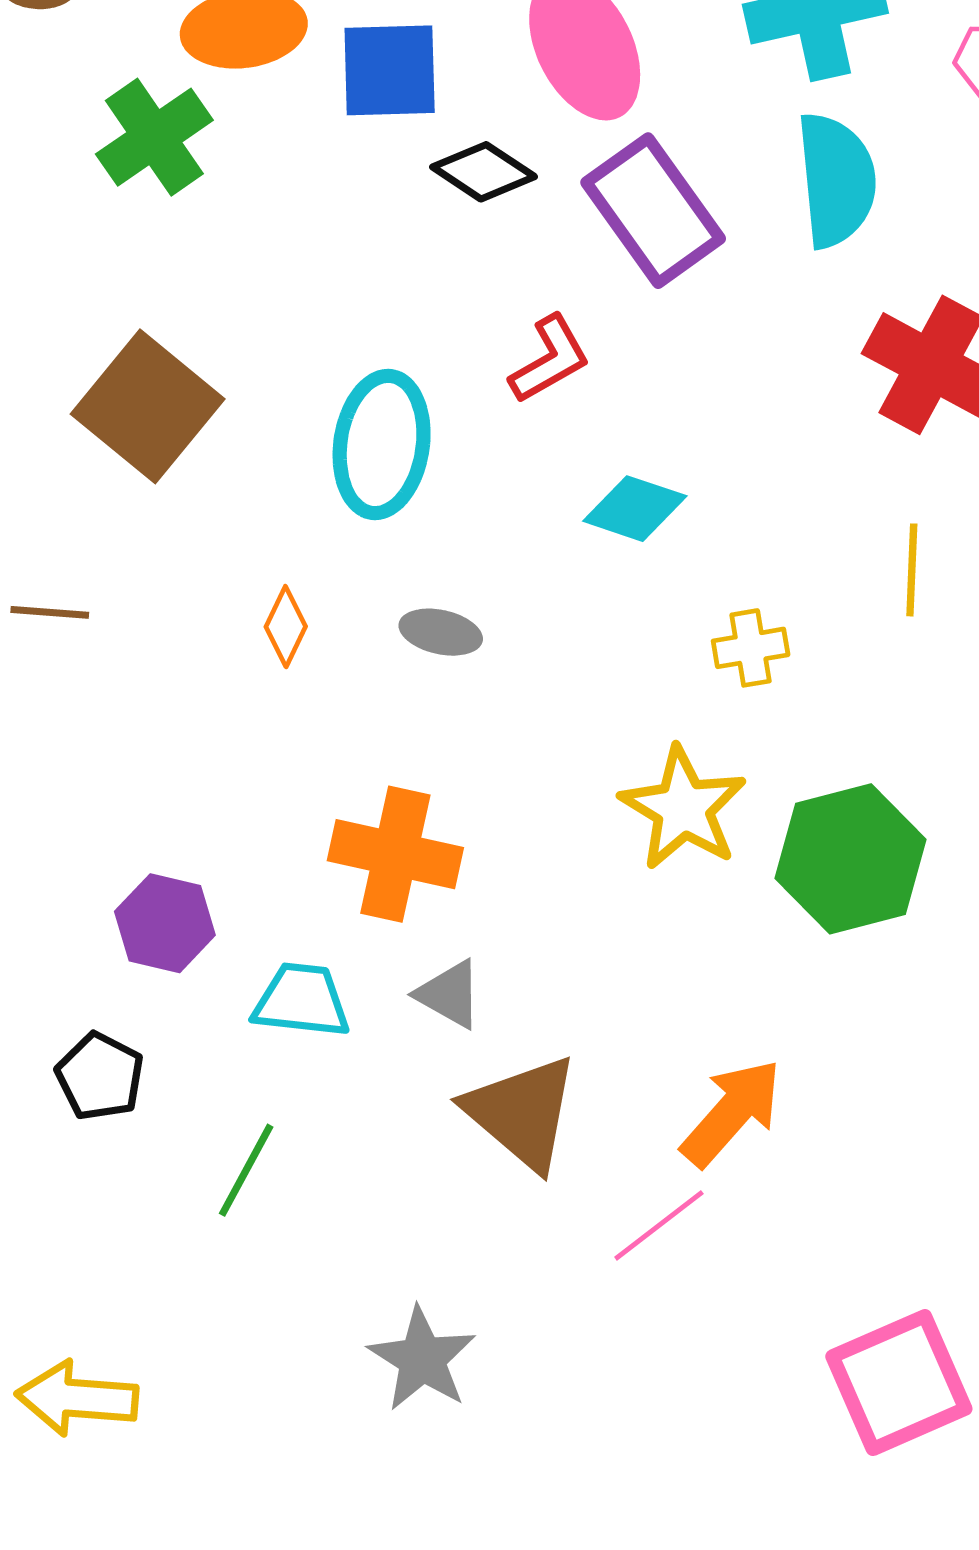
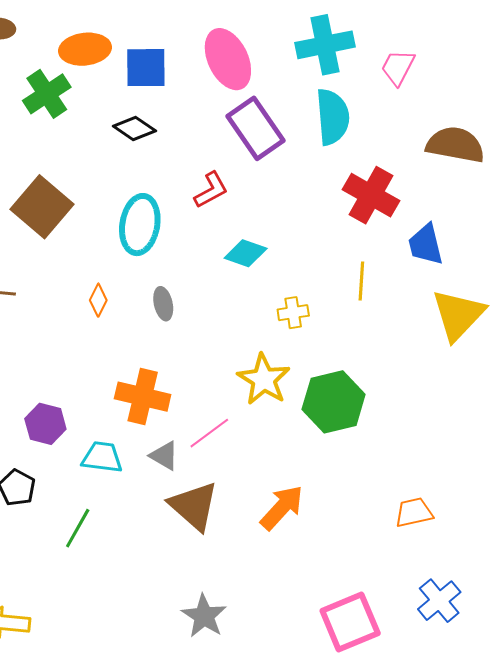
black diamond: (484, 172) -> (134, 128), moved
gray ellipse: (441, 632) -> (163, 304), turned 64
pink line: (659, 1225) -> (209, 433), moved
gray star: (422, 1359) -> (204, 616), moved

